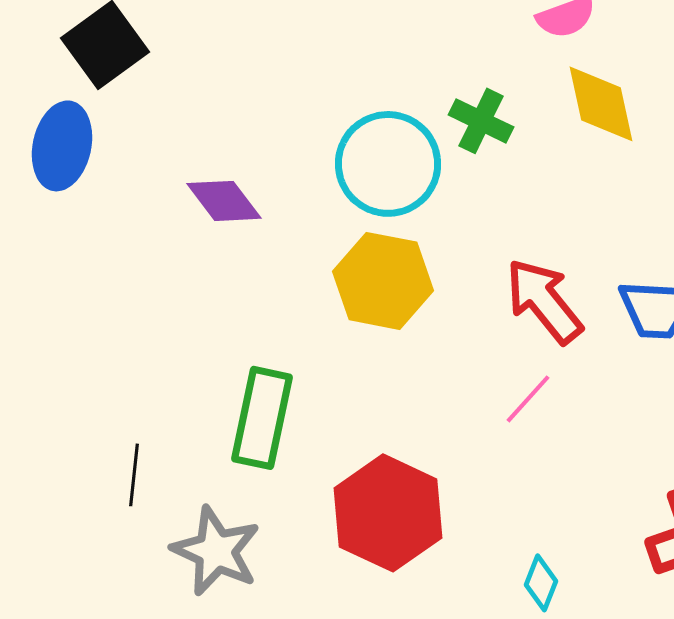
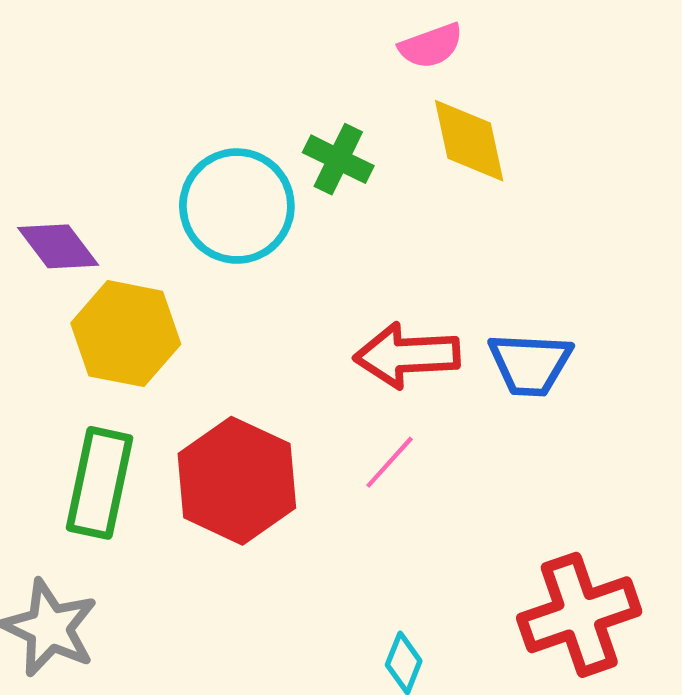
yellow hexagon: (383, 281) -> (126, 334), moved
red arrow: (544, 301) -> (407, 355), turned -54
red hexagon: (388, 513) -> (237, 481), moved

